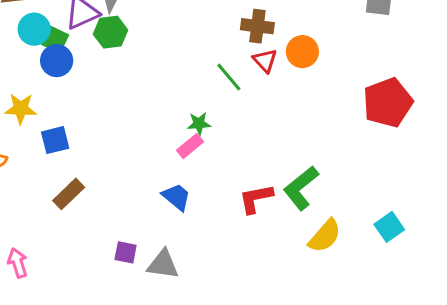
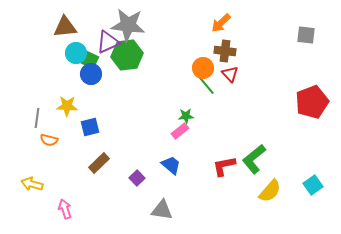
green hexagon: (111, 32) -> (127, 55), size x1.4
orange circle: (302, 52) -> (203, 68), moved
purple square: (126, 252) -> (137, 178), moved, turned 35

